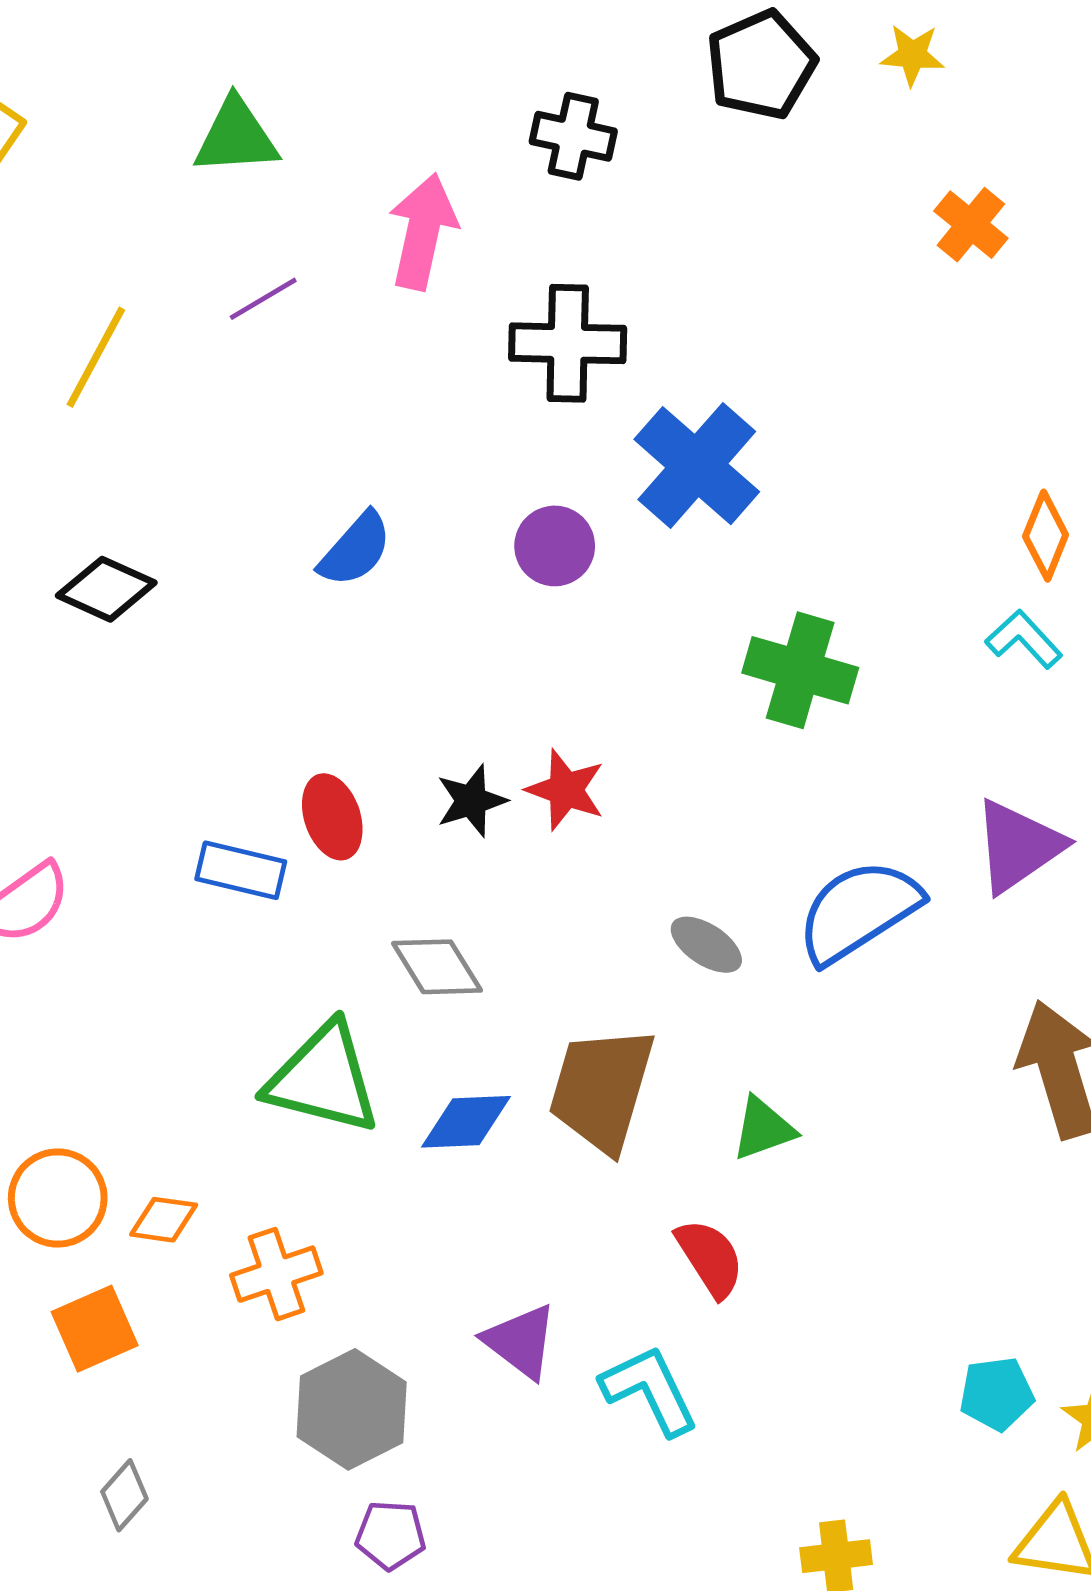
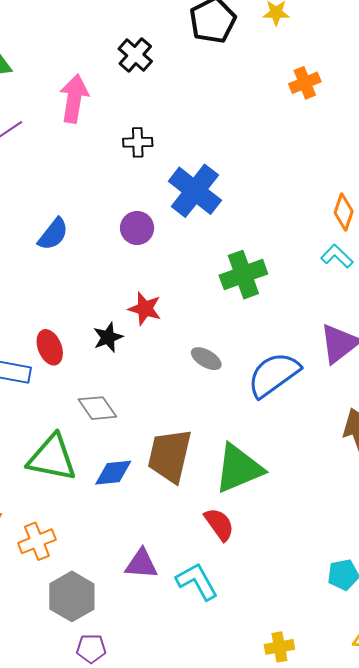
black cross: (573, 136) -> (135, 55), turned 32
orange cross: (971, 225) -> (305, 83), turned 32
black cross: (568, 343) -> (138, 142), size x0.6
green cross: (800, 670) -> (243, 275), turned -33
red star: (566, 790) -> (145, 309), moved
gray ellipse: (706, 945) -> (206, 359), moved
green triangle: (763, 1129) -> (239, 469), size x1.8
purple triangle: (521, 1341) -> (141, 564), turned -30

